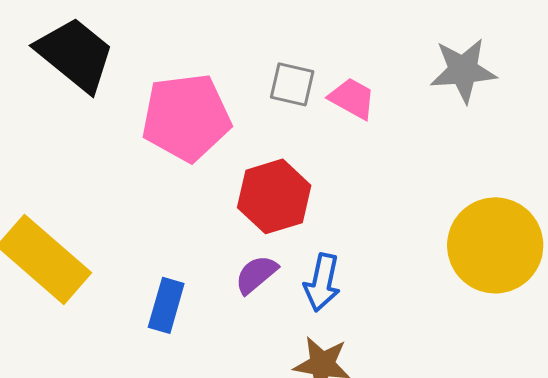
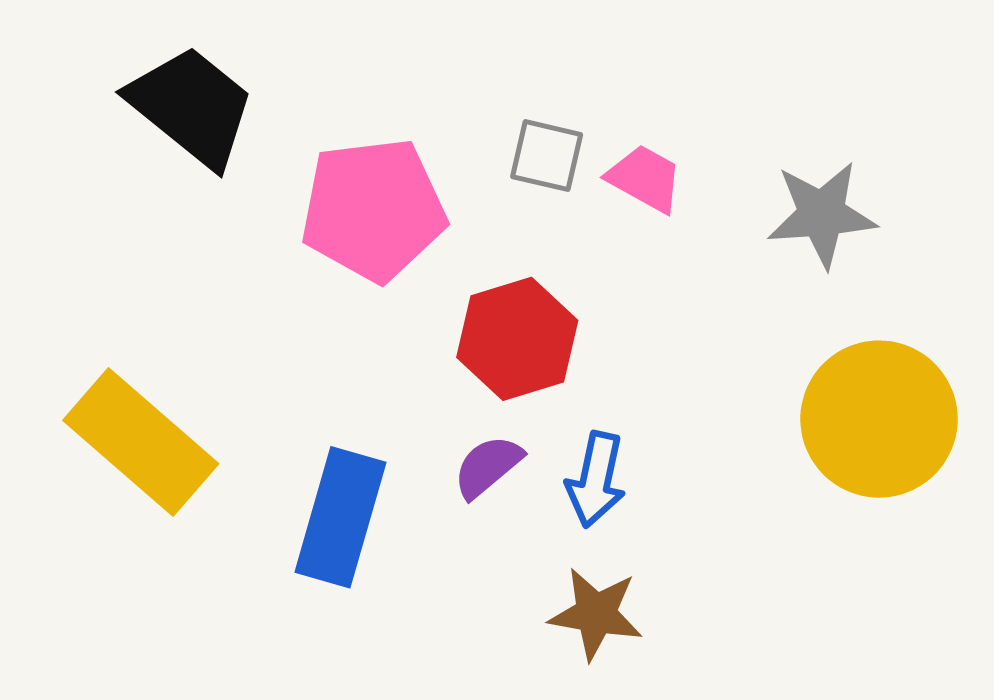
gray star: (463, 70) -> (822, 214), moved
blue rectangle: (166, 305) -> (340, 517), size x1.5

